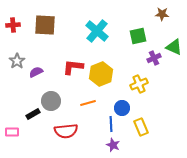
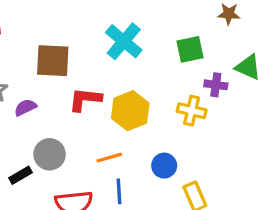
brown square: (45, 25) -> (53, 61), moved
purple cross: (154, 58) -> (216, 85), turned 32
yellow cross: (139, 84) -> (192, 111), moved, turned 36
blue line: (111, 124) -> (119, 191), moved

